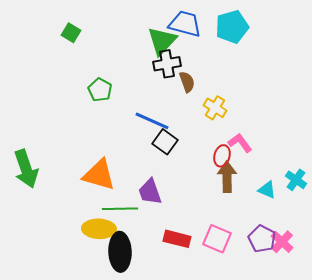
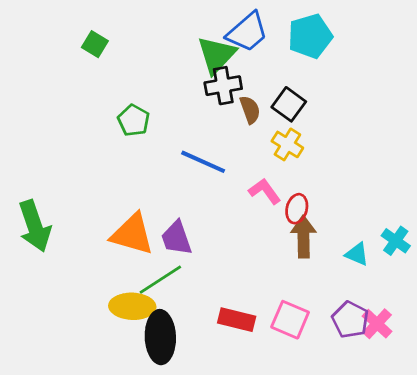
blue trapezoid: (185, 24) -> (247, 32), turned 124
black square: (165, 142) -> (289, 104), moved
pink L-shape: (240, 143) -> (265, 191), moved
purple trapezoid: (150, 192) -> (176, 238), moved
green line: (120, 209) -> (160, 280), turned -32

